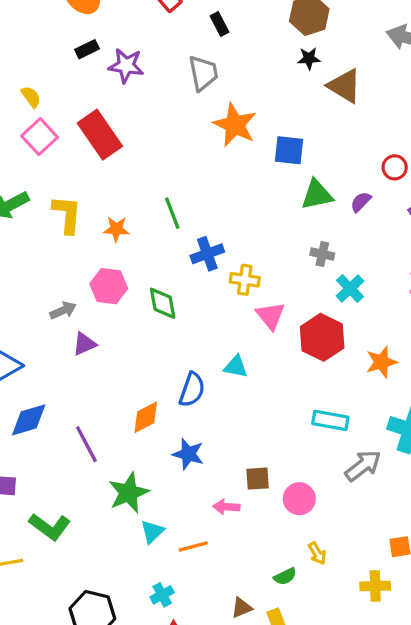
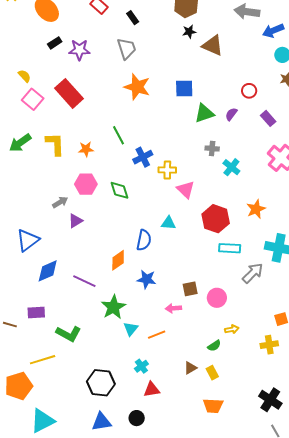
orange star: (235, 125) -> (137, 87), moved
red hexagon: (322, 337) -> (216, 219), moved
purple line: (86, 444) -> (84, 281), turned -30
yellow arrow: (317, 553) -> (232, 329), turned -64

